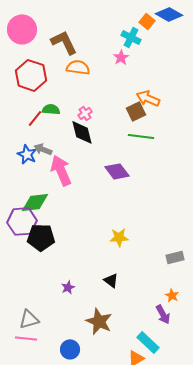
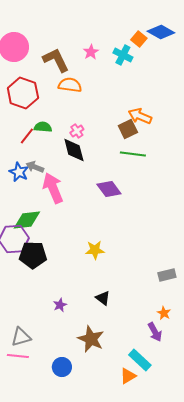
pink star: (121, 57) -> (91, 52), moved
yellow star: (119, 237) -> (95, 250), moved

